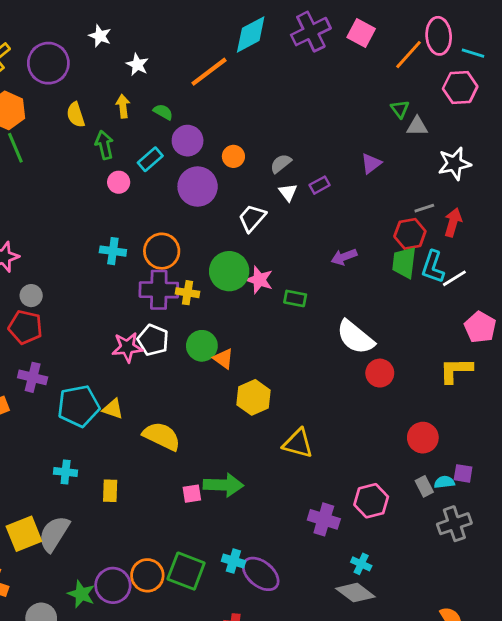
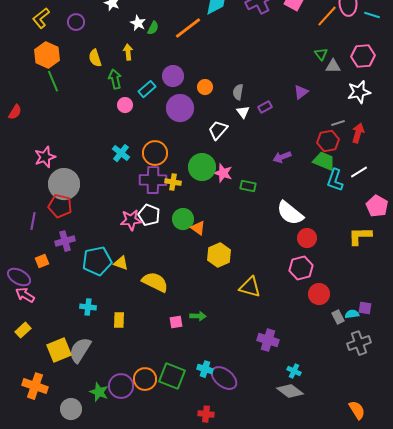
purple circle: (48, 63) -> (76, 22), size x0.6
pink hexagon: (460, 88) -> (363, 56), moved
green semicircle: (163, 112) -> (153, 28), moved, turned 88
gray semicircle: (281, 164) -> (238, 92), turned -42
cyan cross: (113, 251) -> (121, 153), turned 30
green trapezoid: (404, 263) -> (324, 161), turned 105
cyan L-shape: (433, 267) -> (335, 180), moved
gray circle: (31, 296) -> (64, 184), size x2.0
purple cross: (33, 377) -> (65, 241), turned -30
red circle: (423, 438) -> (319, 294), moved
green arrow: (223, 485) -> (198, 316), size x0.6
pink hexagon: (371, 501) -> (301, 268), moved

